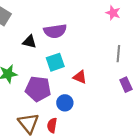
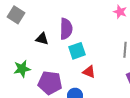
purple semicircle: (55, 31) -> (66, 29), turned -80
cyan square: (55, 62) -> (77, 51), moved

